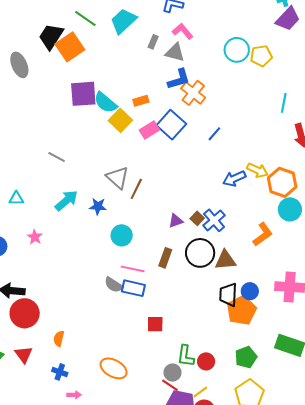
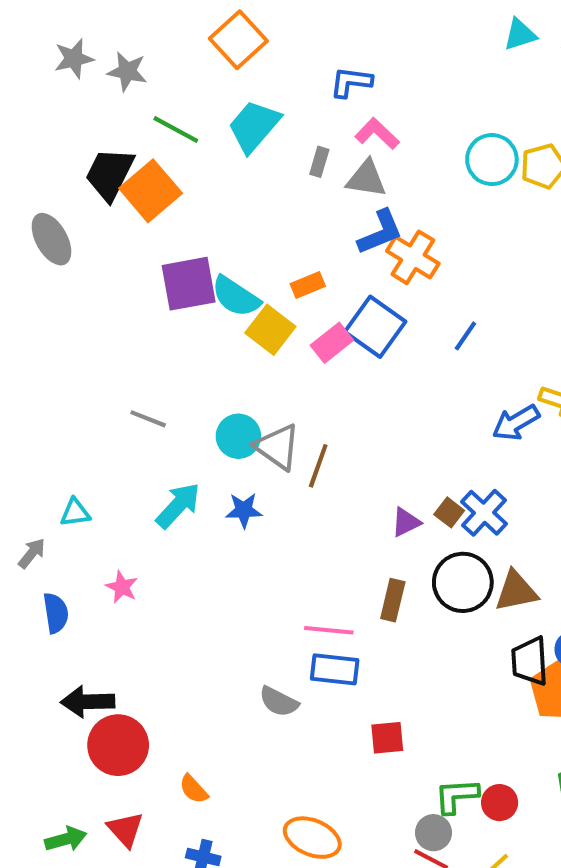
cyan circle: (122, 235) -> (238, 436), moved
gray semicircle: (114, 285) -> (279, 702), moved
orange semicircle: (59, 339) -> (194, 789), turned -49
green L-shape: (186, 356) -> (456, 796), turned 85

